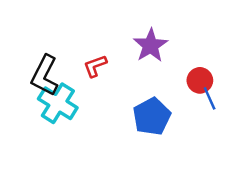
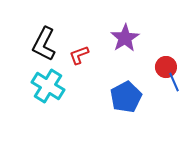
black L-shape: (45, 76) -> (44, 44), moved

